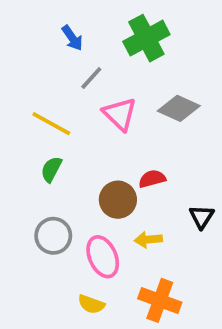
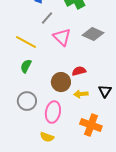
yellow arrow: (148, 240) -> (81, 94), moved
pink ellipse: (103, 257) -> (53, 112), turned 35
orange cross: (160, 300) -> (91, 125), moved

